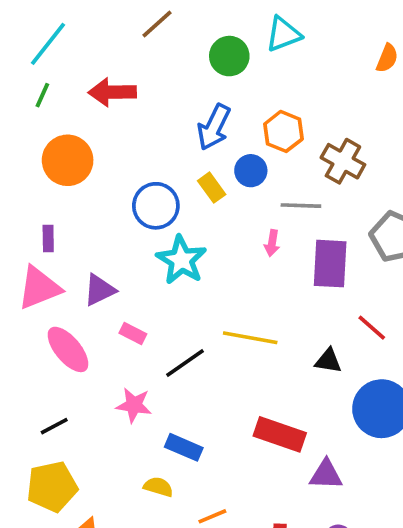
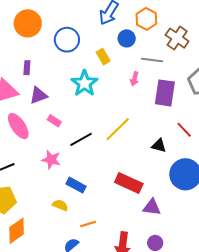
yellow rectangle: (212, 188) -> (103, 57), moved
blue circle: (156, 206) -> (67, 40), moved
purple rectangle: (48, 239) -> (27, 68), moved
yellow line: (250, 338) -> (118, 129), turned -60

